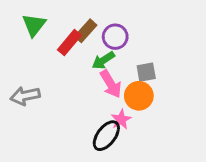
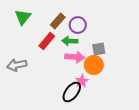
red rectangle: (69, 43) -> (47, 41), moved
green arrow: (103, 60) -> (70, 41), turned 35
pink arrow: (111, 84) -> (75, 57), turned -54

